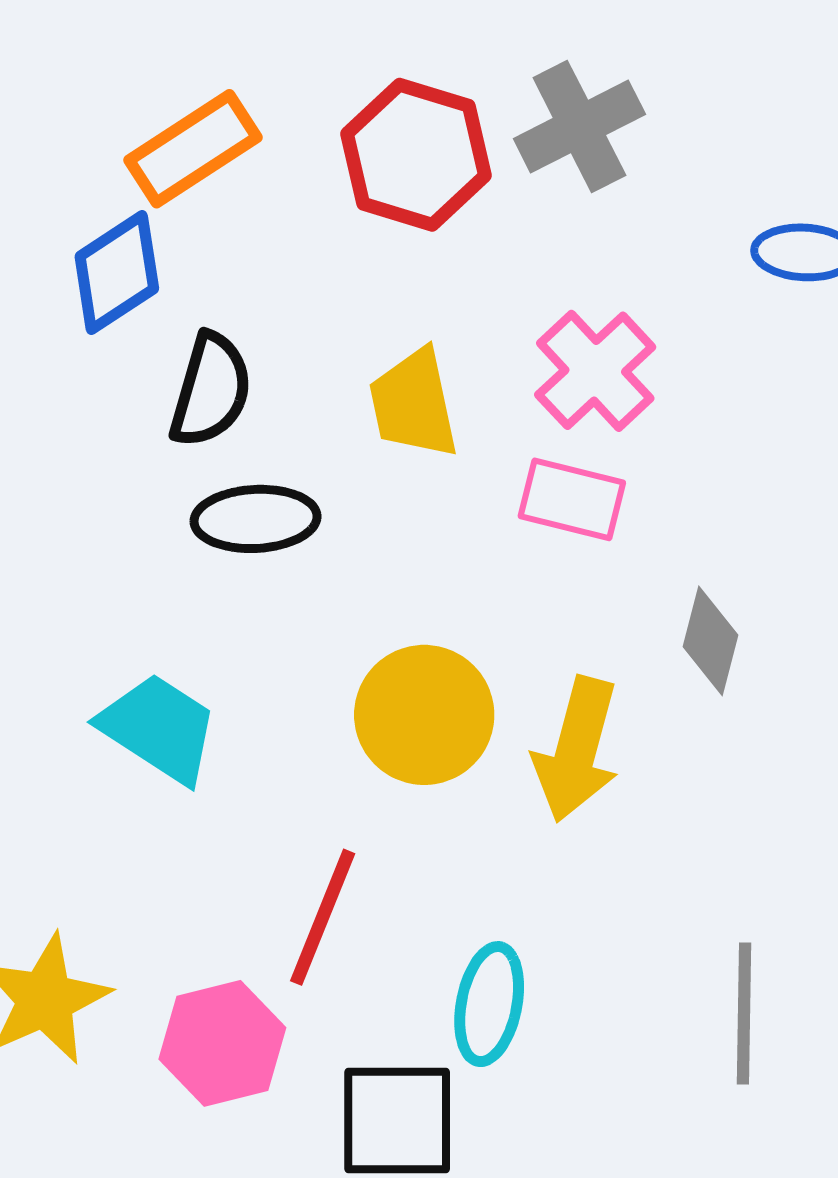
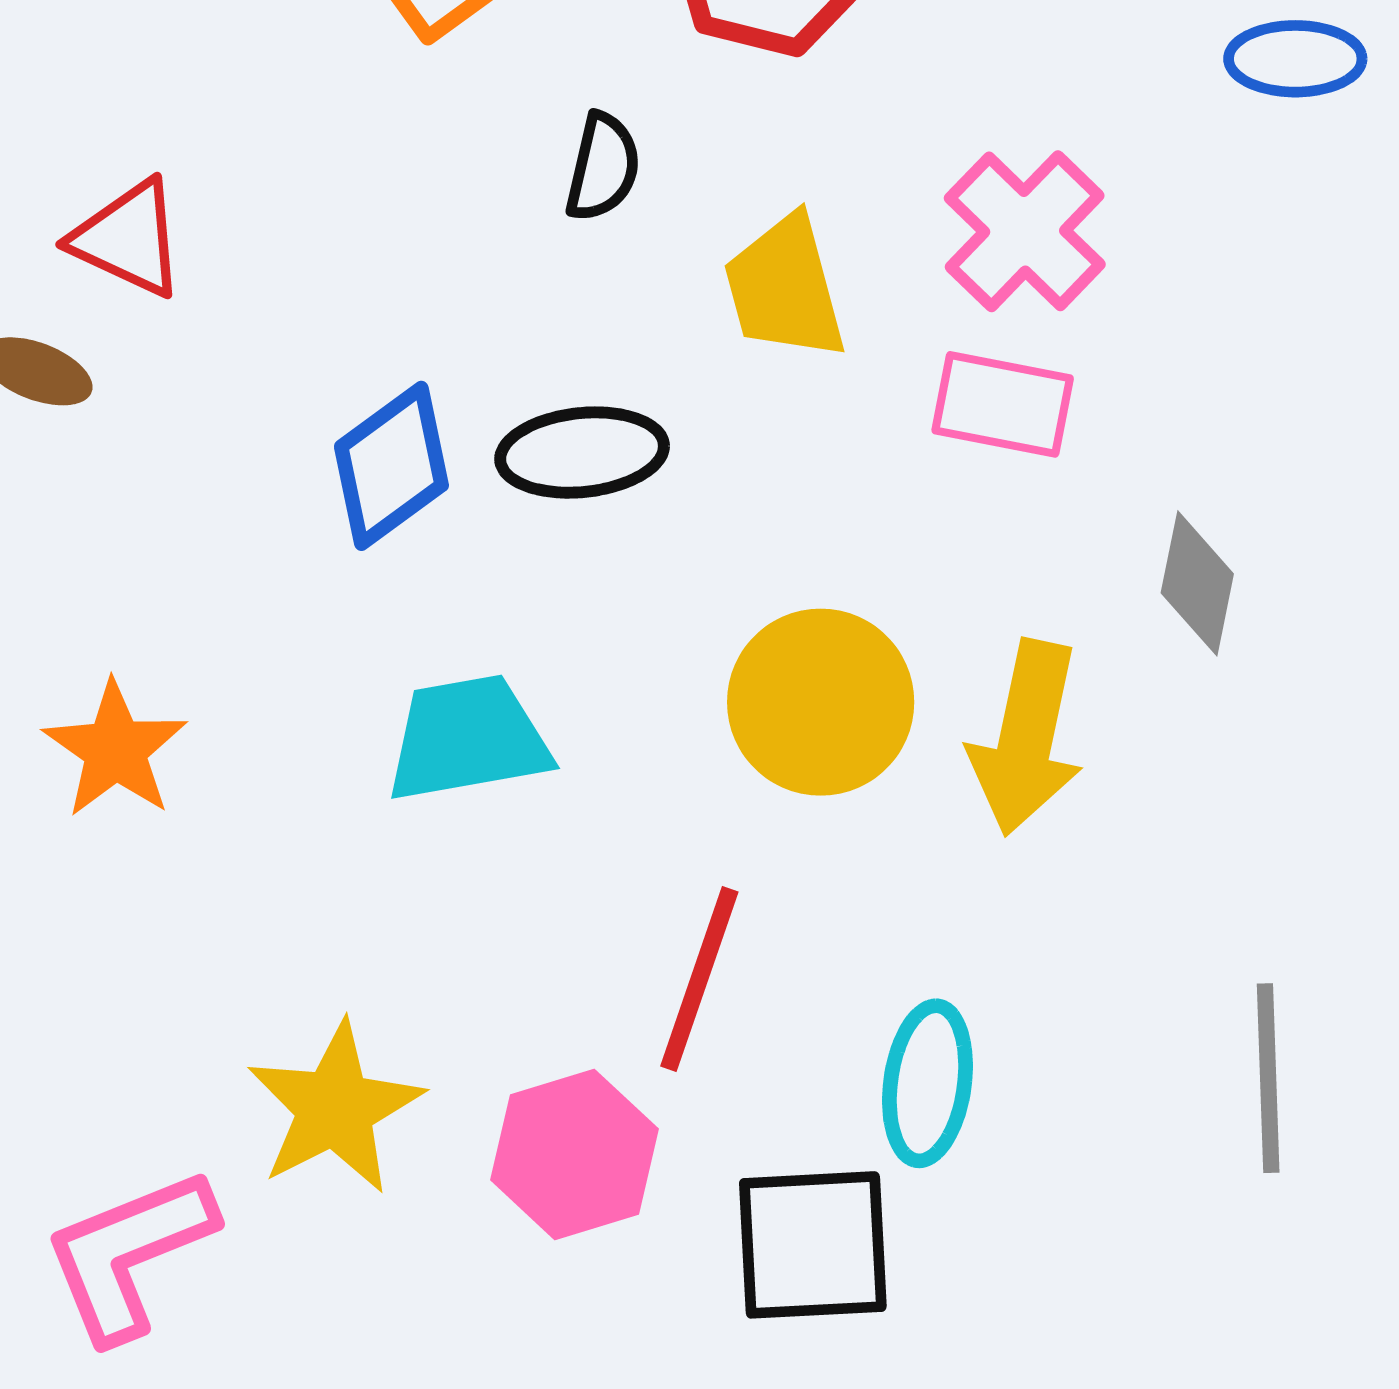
blue diamond: (117, 272) -> (391, 466), moved
black semicircle: (211, 390) -> (603, 167), moved, size x0.7
cyan trapezoid: (159, 728) -> (468, 739), turned -40

